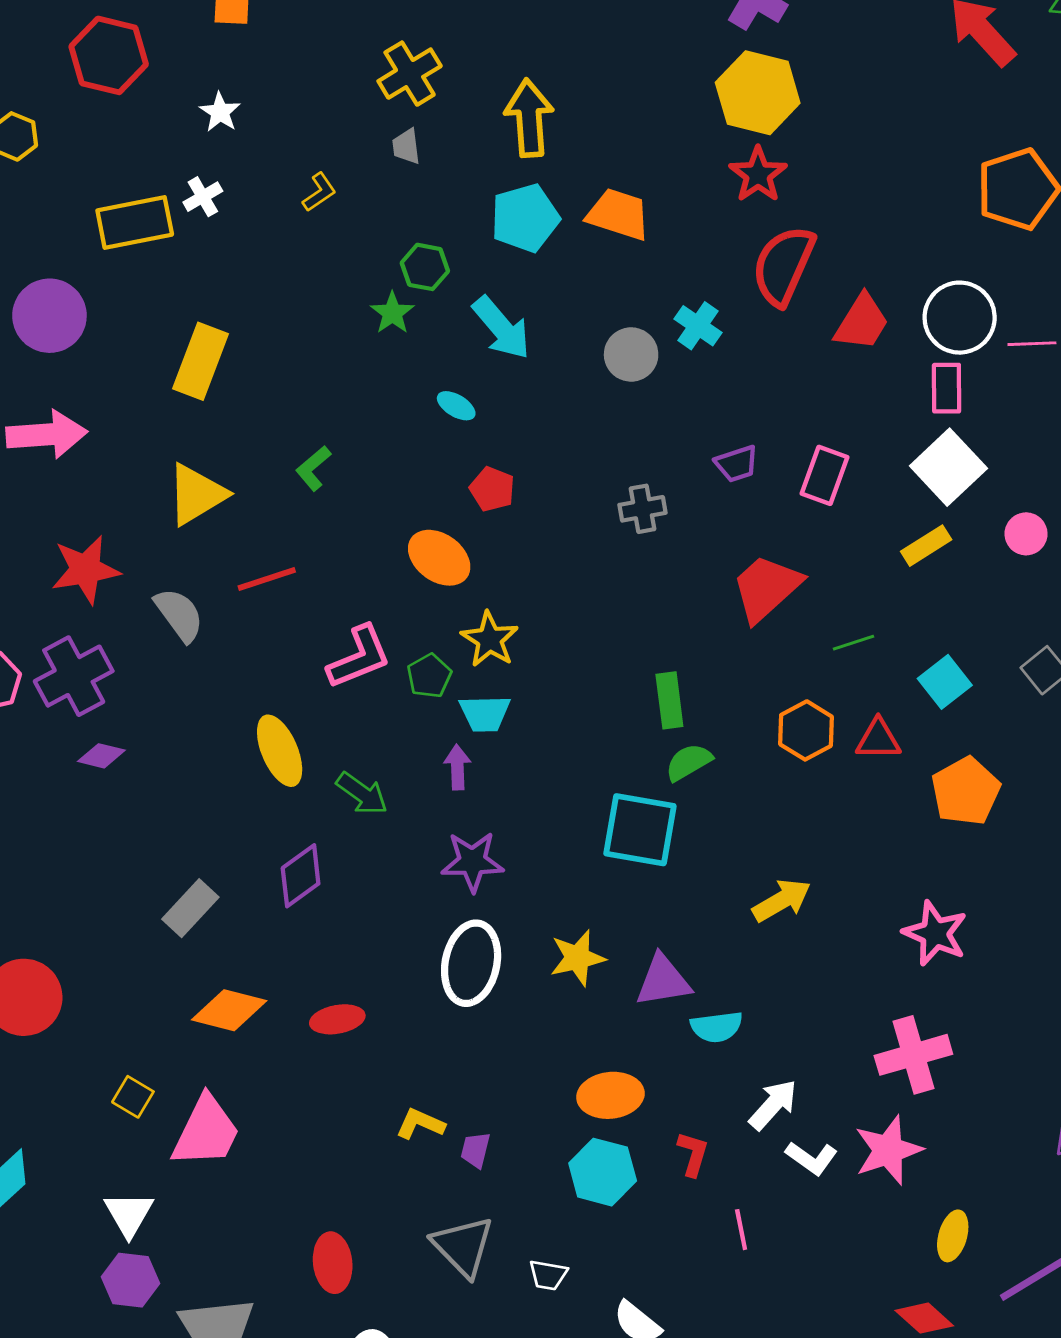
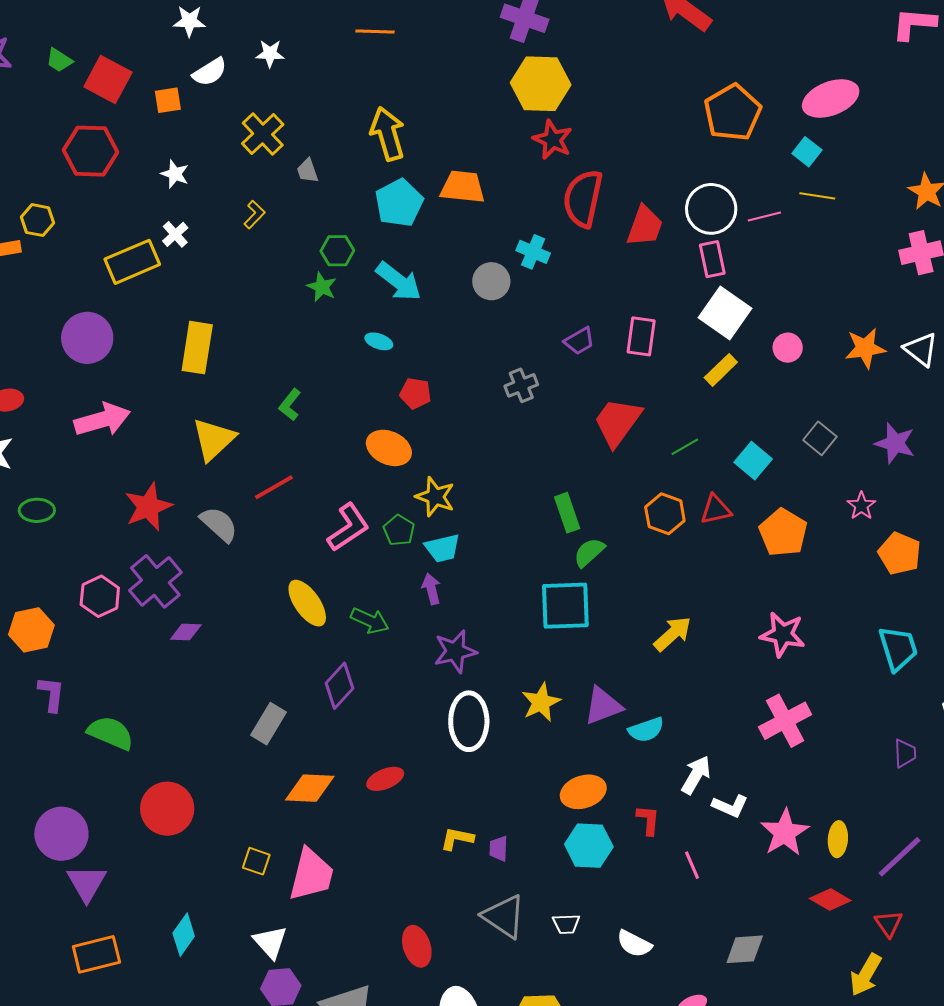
yellow cross: (410, 74) -> (263, 134), moved
pink star: (888, 1150) -> (785, 833), moved

